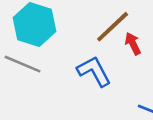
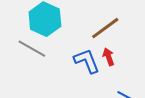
red arrow: (133, 44) -> (109, 57), moved

